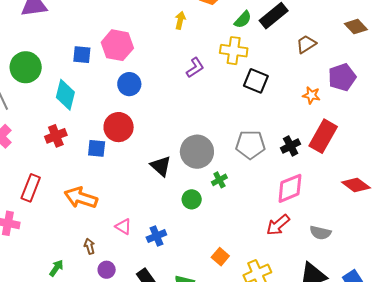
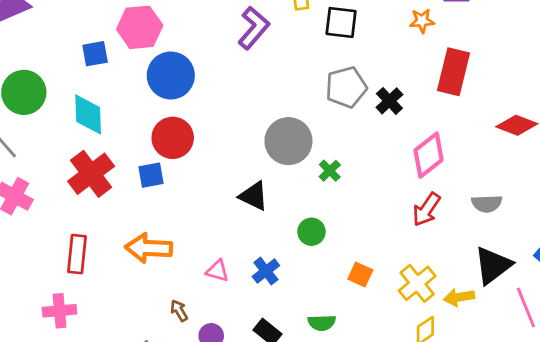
purple L-shape: (195, 68) -> (254, 28), size x1.4
blue circle: (129, 84) -> (171, 75), size x1.4
red cross: (56, 136) -> (91, 174), size x1.5
gray pentagon: (250, 145) -> (346, 87), moved
black cross: (291, 146) -> (389, 101), moved
black triangle: (161, 166) -> (254, 196), moved
green circle: (192, 199) -> (311, 232), moved

